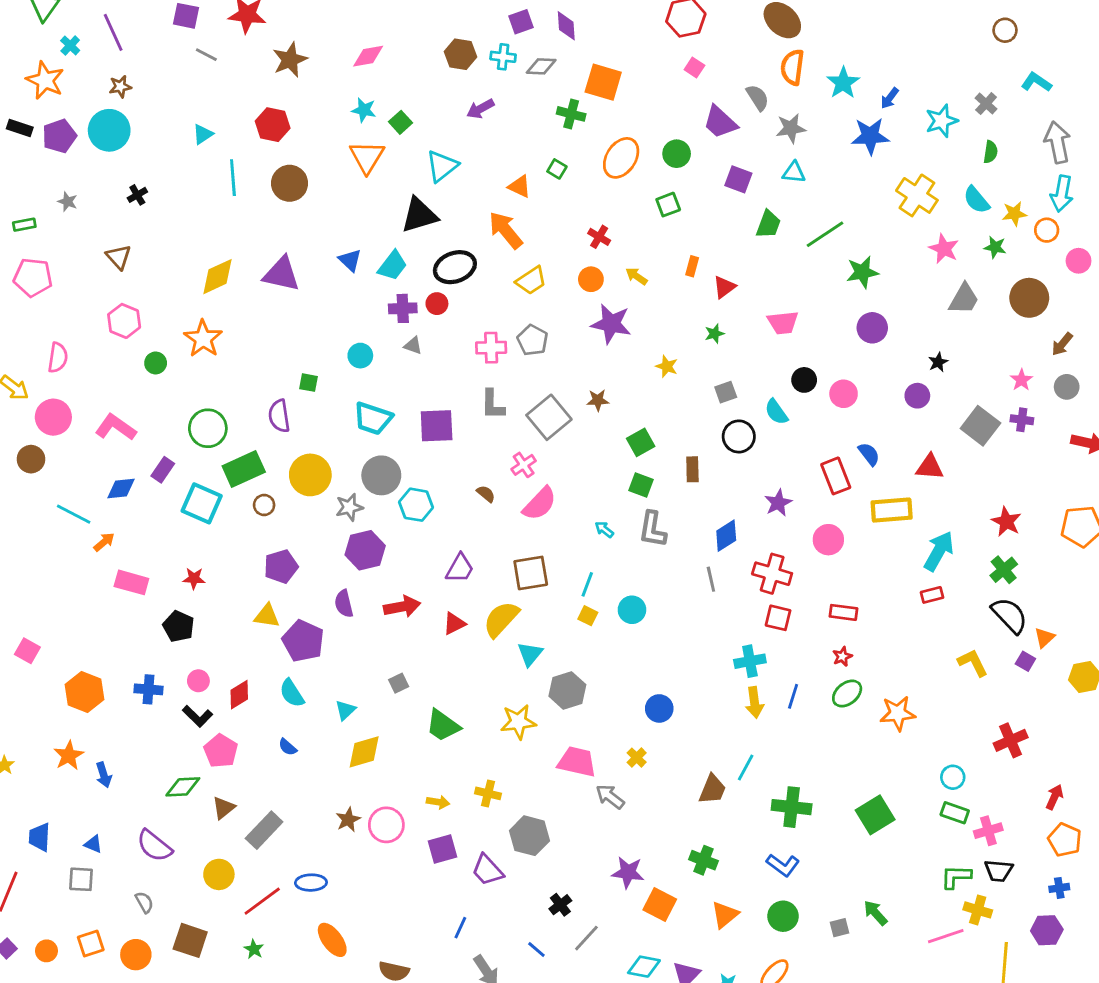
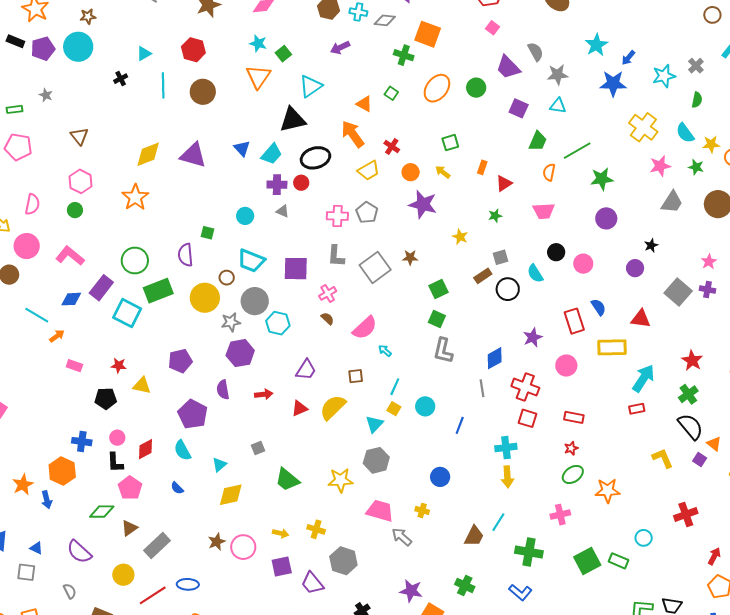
orange semicircle: (792, 67) -> (549, 172), moved, size x0.7
black cross: (137, 195) -> (121, 79), moved
green square: (668, 205) -> (450, 143), moved
red cross: (599, 237) -> (392, 146), moved
pink star: (944, 249) -> (660, 166), turned 30
green circle: (156, 363) -> (75, 210), moved
pink cross: (524, 465) -> (328, 293), moved
brown rectangle: (692, 469) -> (483, 276), moved, turned 54
purple rectangle: (163, 470) -> (101, 288), size x1.4
brown circle: (264, 505) -> (227, 278), moved
cyan arrow: (604, 530) -> (385, 351), moved
brown square: (531, 573) -> (356, 376), size x0.6
pink rectangle: (131, 582) -> (74, 366), size x0.7
red arrow: (402, 607) -> (264, 394), size x0.7
yellow triangle: (267, 616) -> (142, 386), moved
black pentagon: (179, 626) -> (106, 398), turned -30
orange triangle: (1044, 638) -> (714, 444), turned -42
cyan triangle: (530, 654) -> (374, 424), moved
orange hexagon: (85, 692) -> (62, 471), moved
blue line: (793, 696) -> (460, 425), moved
black L-shape: (197, 716) -> (115, 463), turned 40
yellow cross: (637, 758) -> (422, 510), turned -32
green rectangle: (955, 813) -> (618, 561), moved
pink cross: (988, 831) -> (560, 515), moved

